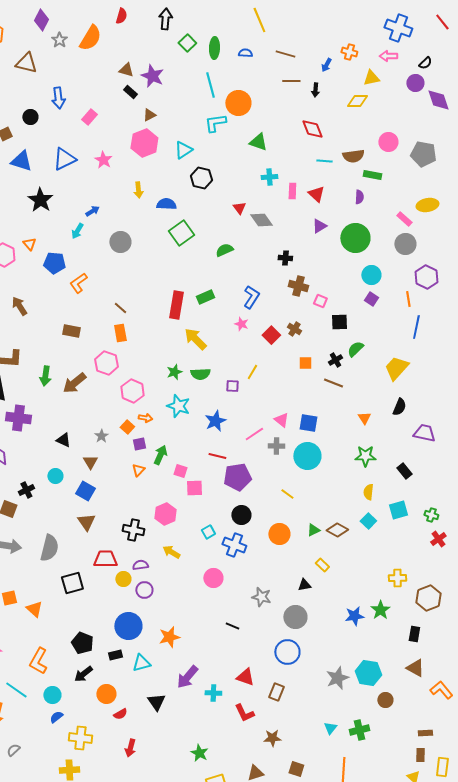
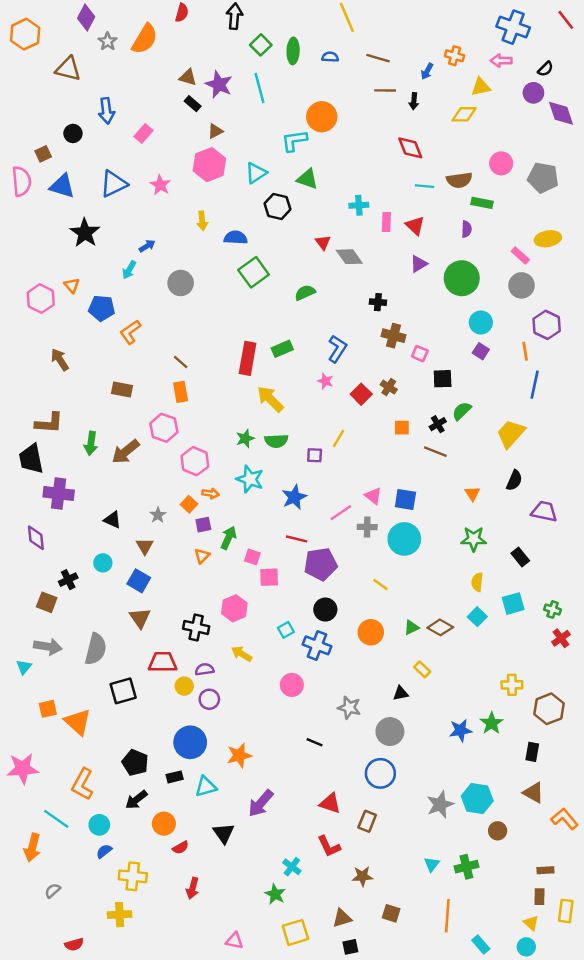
cyan line: (210, 85) -> (260, 88), moved
green triangle: (258, 142) -> (307, 179), moved
orange triangle: (34, 609) -> (78, 722), size x1.4
cyan cross: (213, 693) -> (292, 867), moved, turned 35

